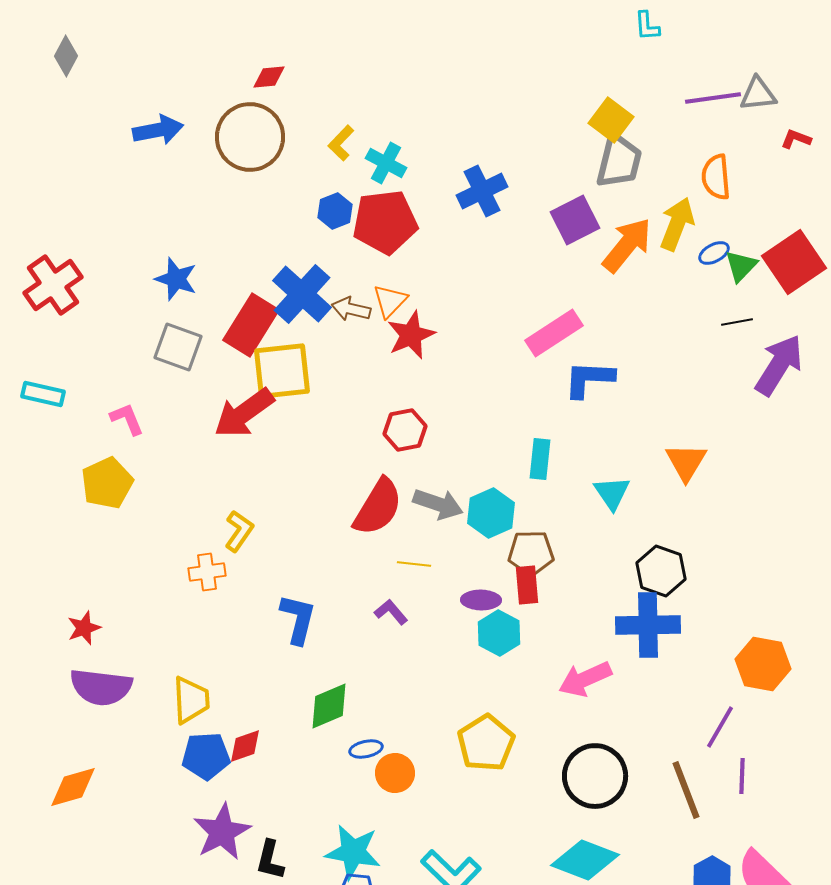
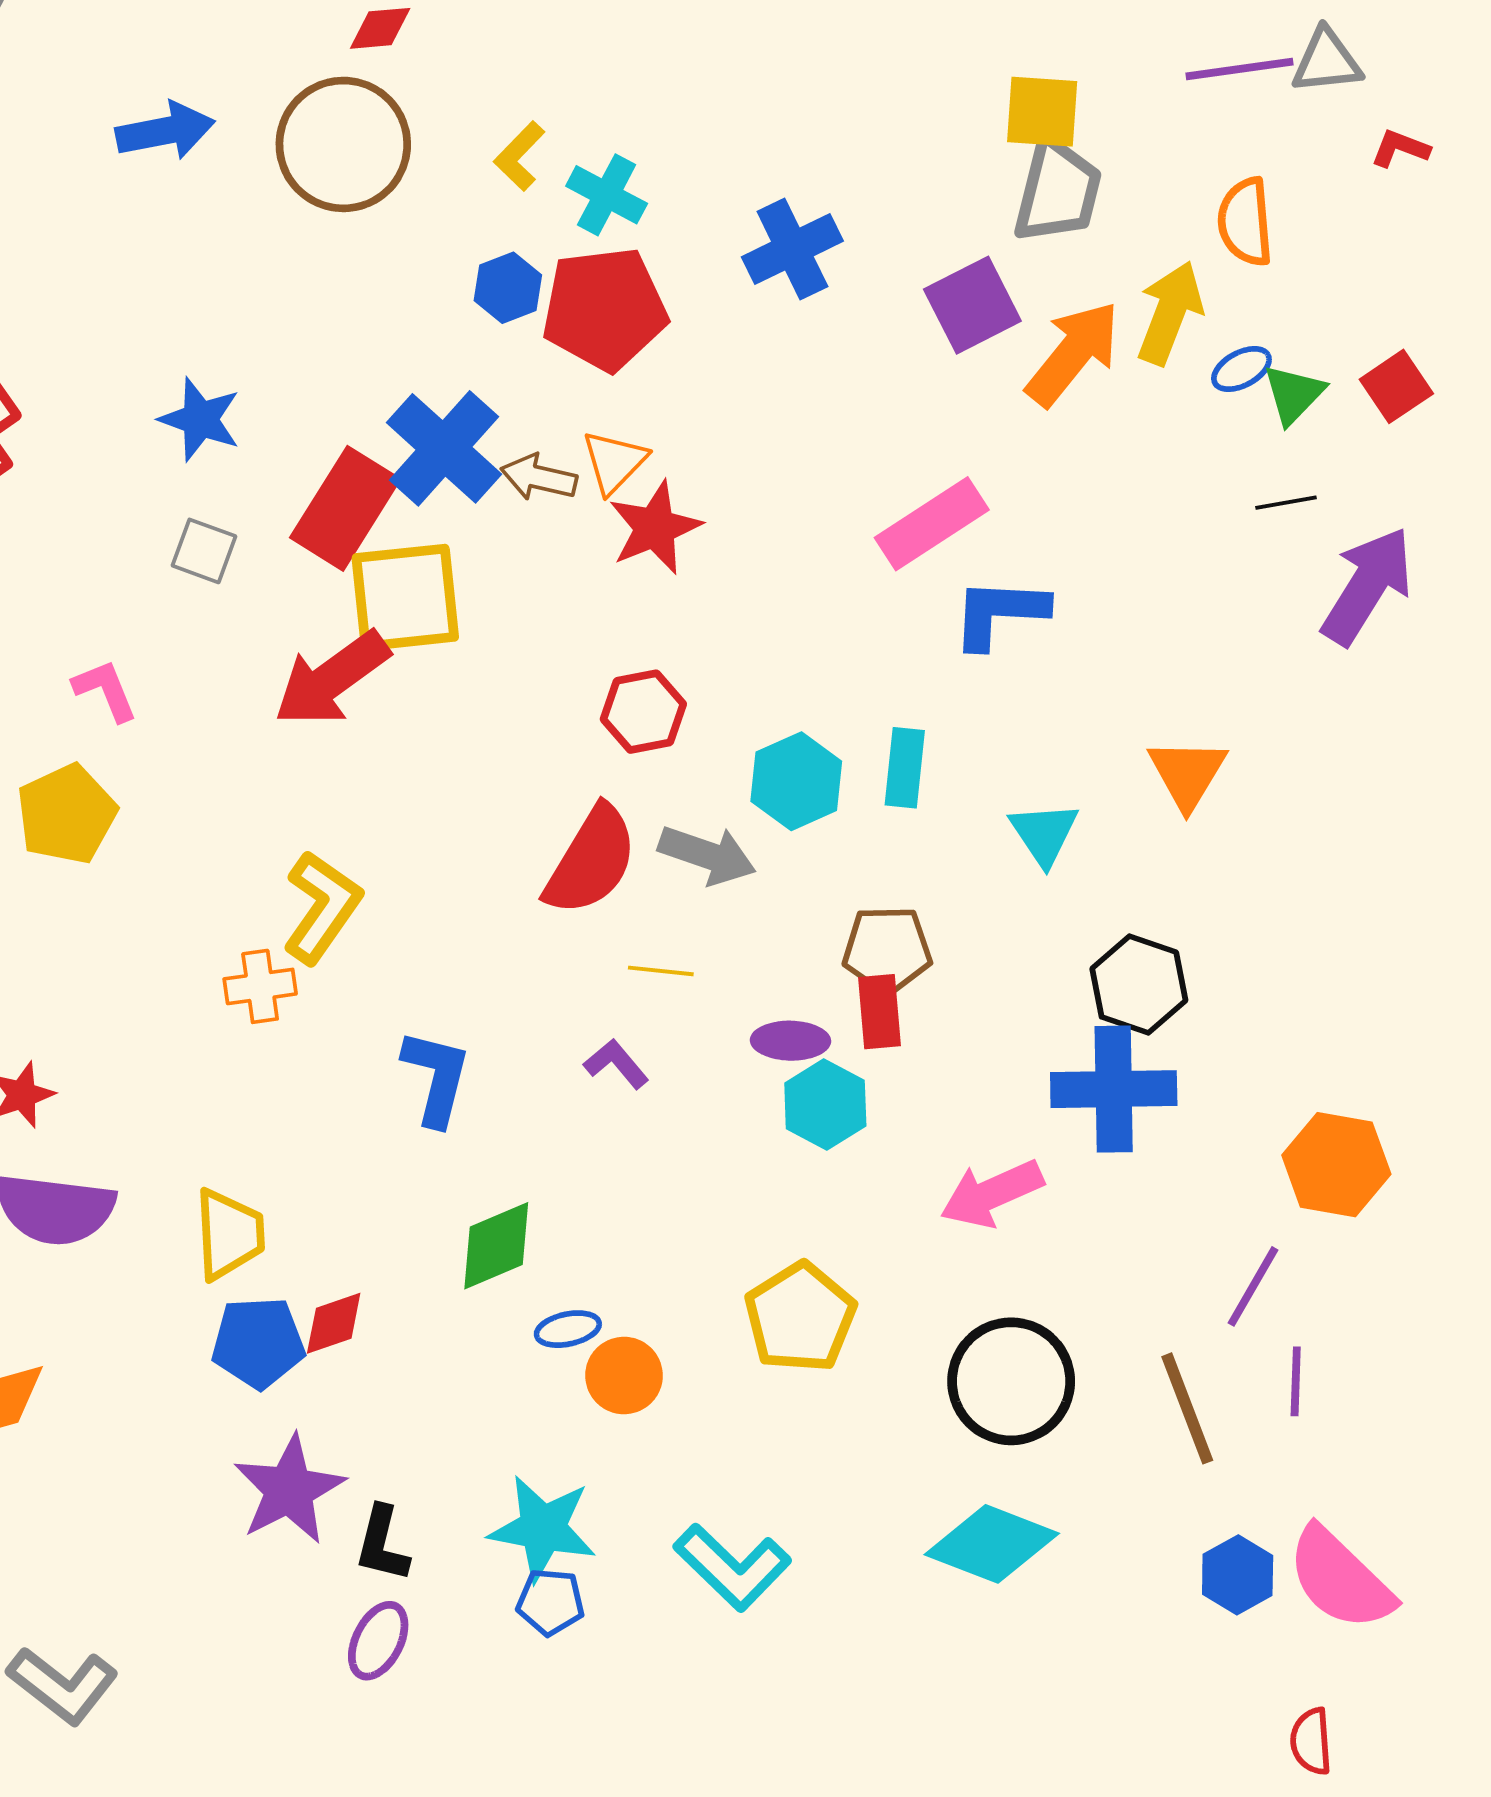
yellow square: (611, 120) -> (1042, 112), turned -33
red square: (794, 262) -> (1396, 386), size x0.6
gray square: (178, 347) -> (204, 551), size x0.7
cyan hexagon: (491, 513) -> (796, 781), moved
yellow L-shape: (239, 531) -> (322, 907), size x1.4

